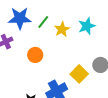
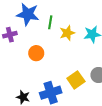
green line: (43, 22) -> (50, 22), turned -40

